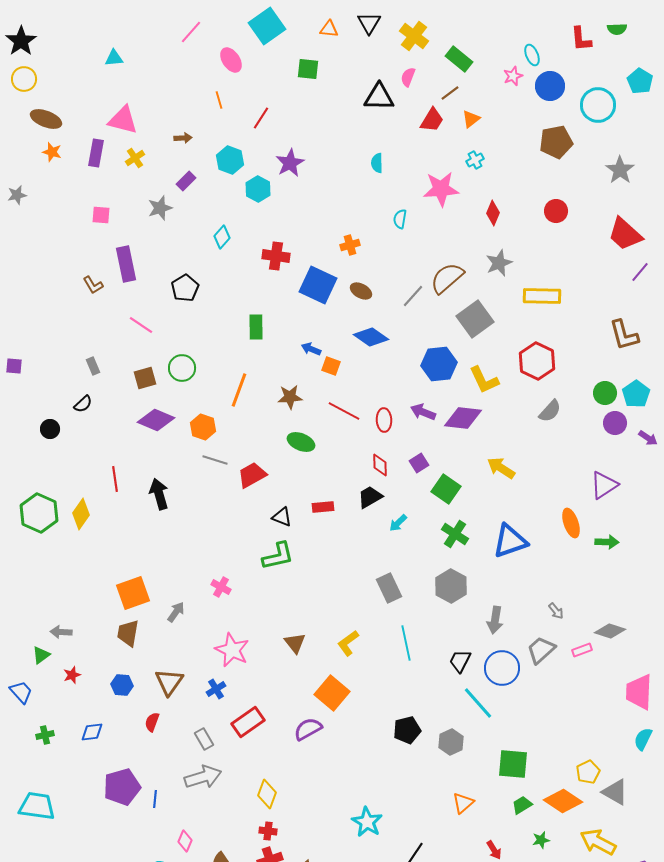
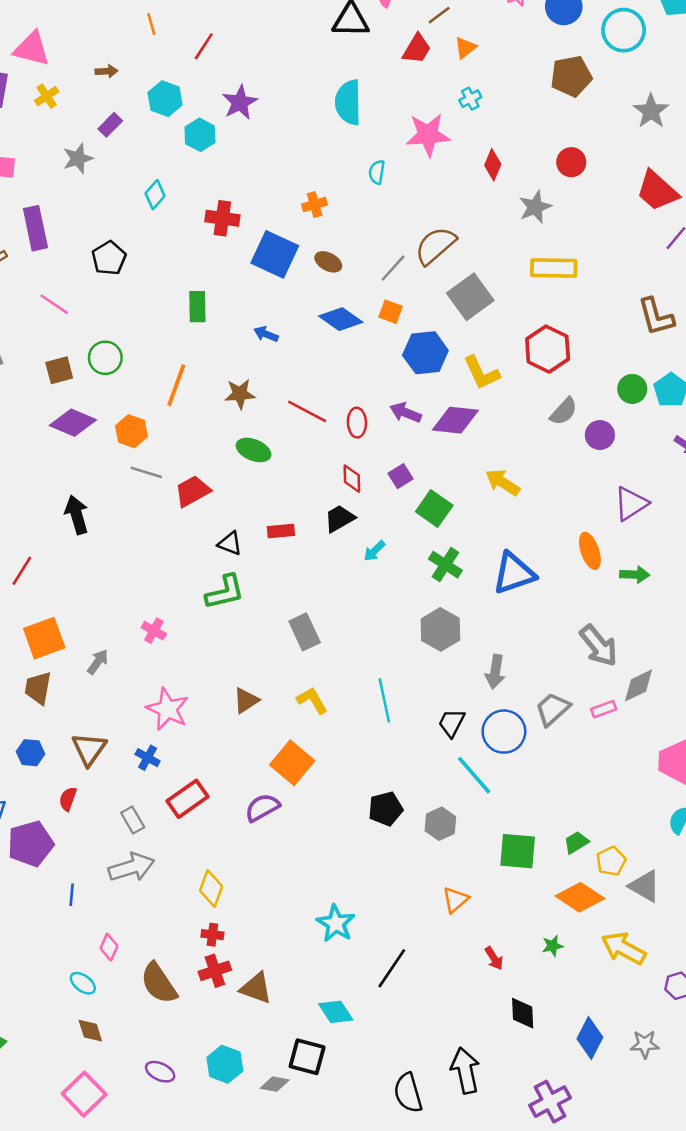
cyan semicircle: (377, 163) -> (348, 102), size x1.8
gray star: (499, 263) -> (535, 207), moved
orange square: (331, 366) -> (391, 312), moved
purple circle: (615, 423) -> (600, 435), moved
red line: (115, 479) -> (22, 571), moved, turned 40
gray rectangle: (389, 588) -> (305, 632), moved
gray arrow: (556, 611) -> (599, 646), moved, size x2.0
gray diamond: (610, 631) -> (639, 685), turned -44
brown triangle: (295, 643) -> (246, 700), turned 35
yellow L-shape: (348, 643) -> (312, 700), turned 96
blue cross: (216, 689) -> (148, 758), turned -30
purple pentagon: (122, 787) -> (31, 844), moved
green trapezoid: (522, 805) -> (576, 842), moved

